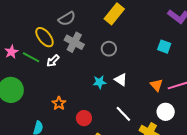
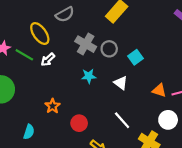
gray cross: (74, 42) -> (86, 44), moved
cyan square: (164, 47) -> (136, 57), moved, turned 32
cyan star: (100, 82) -> (89, 76), moved
orange triangle: (156, 85) -> (159, 90), turned -32

